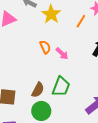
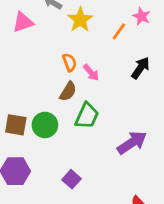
brown semicircle: (38, 90) -> (68, 91), moved
green circle: (41, 111) -> (45, 125), moved

